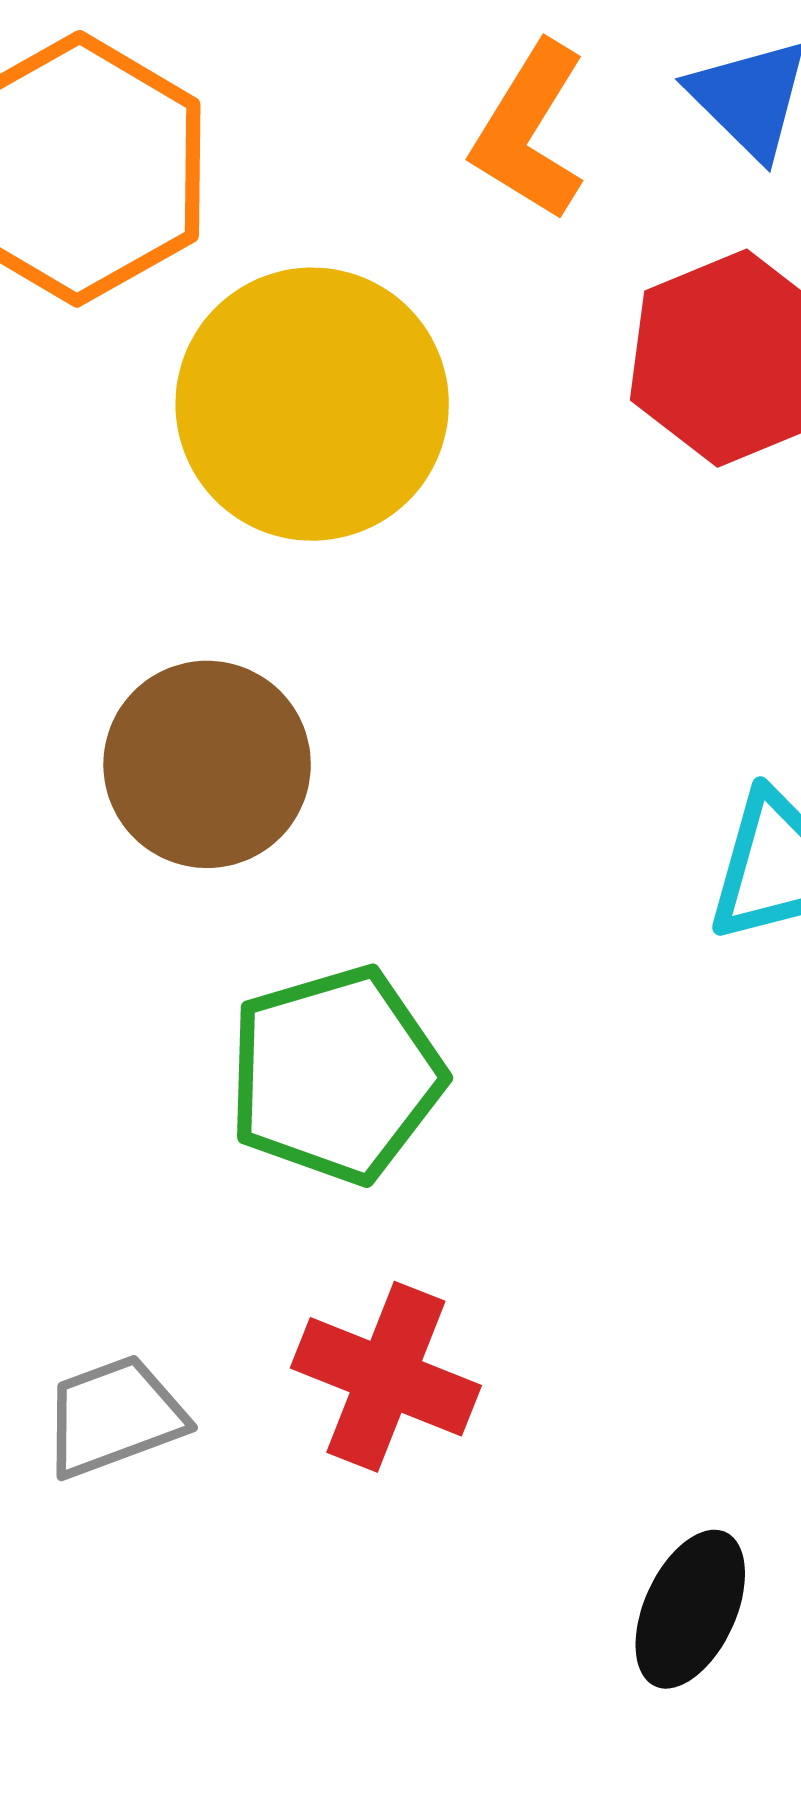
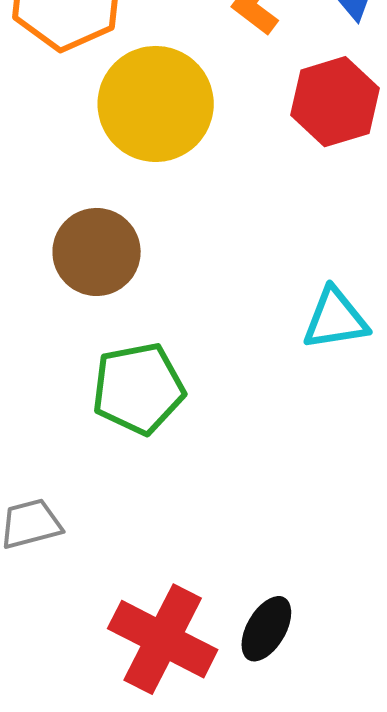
red cross: (386, 1377) -> (163, 639), moved, size x1.4

